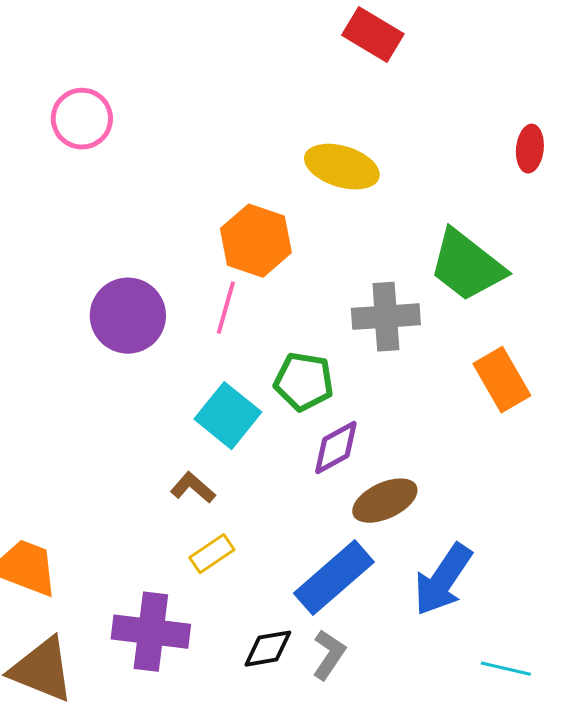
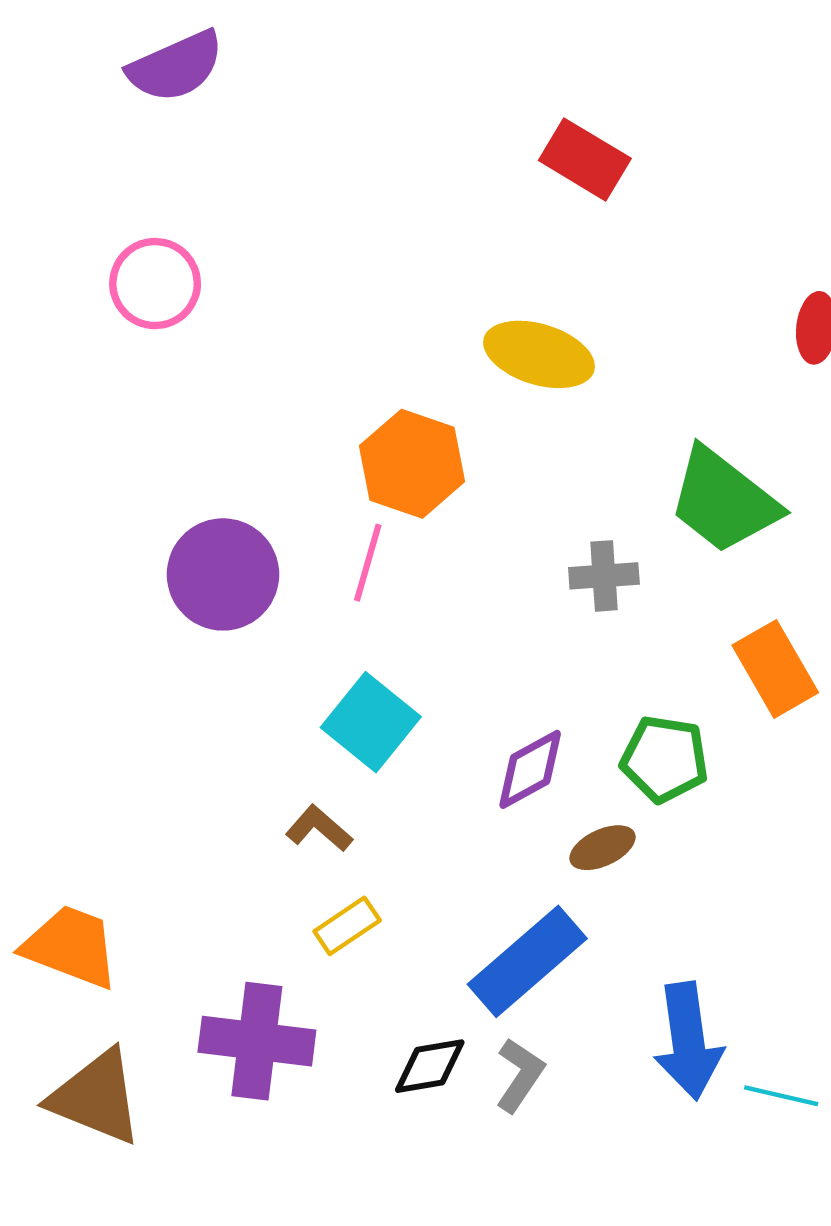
gray cross: (386, 317) -> (604, 576), size x0.7
green pentagon: (304, 382) -> (665, 759), moved
brown ellipse: (385, 501) -> (602, 848), size x0.7
blue arrow: (443, 580) -> (688, 1041), moved, turned -42

